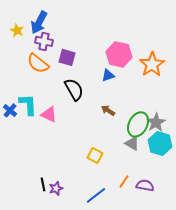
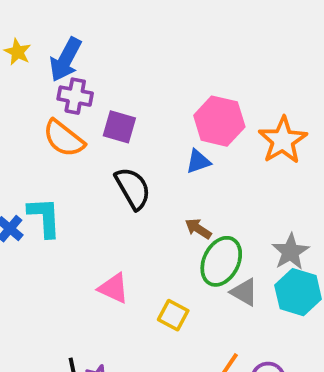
yellow star: (17, 30) -> (18, 52), moved
pink triangle: (49, 114) -> (114, 288), moved
green ellipse: (138, 124) -> (221, 261), moved

